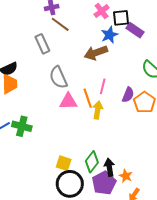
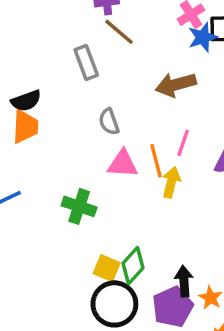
blue star: (109, 35) -> (203, 37), moved
gray semicircle: (58, 77) -> (109, 122), size x0.7
green cross: (22, 126) -> (79, 206), moved
green diamond: (92, 162) -> (133, 266), moved

